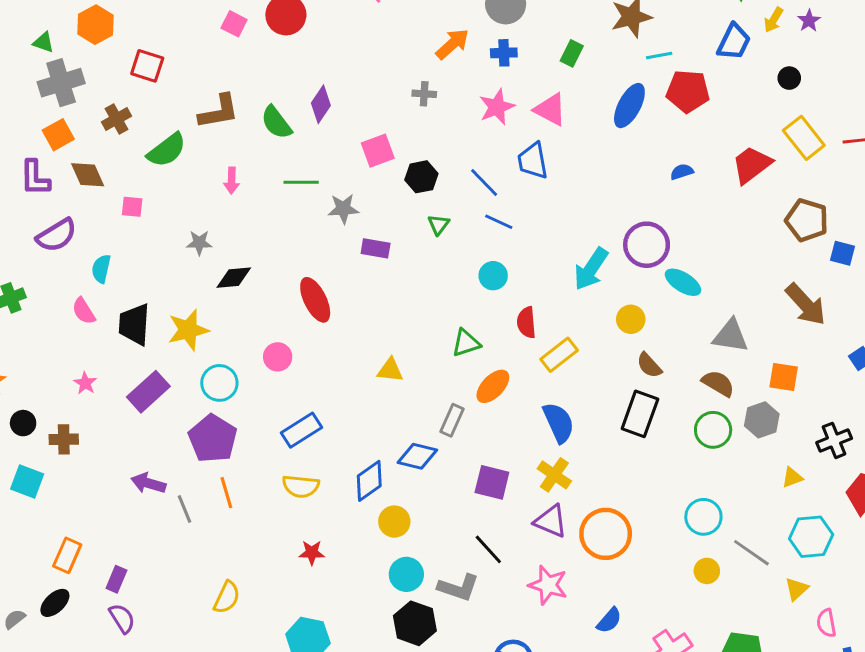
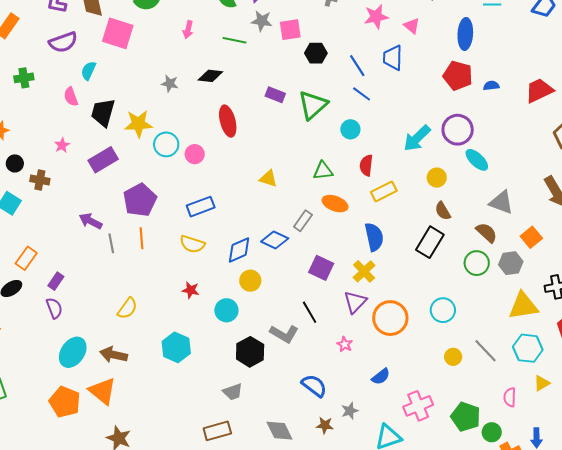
red pentagon: (688, 91) -> (458, 76), moved
blue ellipse: (629, 106) -> (465, 34), turned -36
pink triangle: (550, 110) -> (412, 26), size x0.7
pink square: (132, 207) -> (118, 33), size x2.0
gray star: (343, 209) -> (262, 21), moved
green triangle: (439, 225) -> (313, 105), moved, size x2.0
gray star: (199, 243) -> (170, 84), moved
black diamond: (234, 278) -> (210, 76), moved
orange square: (784, 377) -> (531, 237), turned 30
cyan circle: (219, 383) -> (166, 144), moved
orange ellipse: (493, 386) -> (335, 204), turned 55
yellow triangle: (792, 477) -> (523, 306), size x2.0
cyan circle: (703, 517) -> (443, 310), moved
purple triangle: (551, 521) -> (355, 302), turned 40
cyan circle: (406, 574) -> (226, 310), moved
pink star: (548, 585) -> (345, 344), size x0.6
yellow triangle: (796, 589) -> (542, 383), moved
pink semicircle: (826, 623) -> (510, 397), moved

